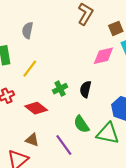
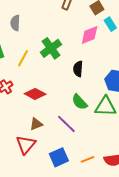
green cross: (60, 89) -> (51, 48), moved, size x1.5
brown triangle: (32, 140) -> (36, 124), turned -32

